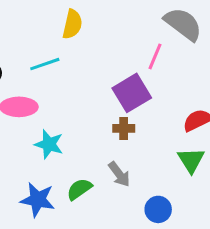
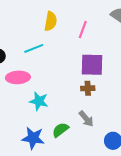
pink line: (155, 56) -> (83, 30), moved
purple square: (132, 93) -> (92, 65), turned 35

